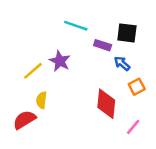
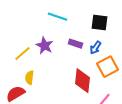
purple rectangle: (103, 45) -> (76, 44), moved
blue arrow: (122, 63) -> (96, 48), turned -96
orange square: (137, 87) -> (108, 67), size x1.5

